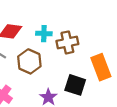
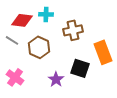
cyan cross: (44, 34) -> (46, 14), moved

